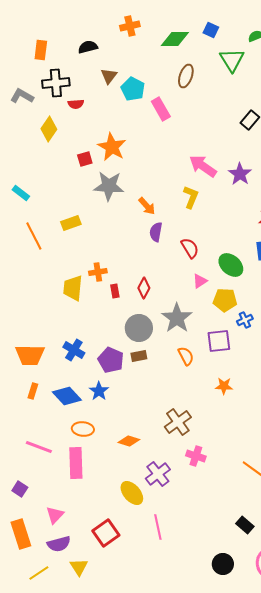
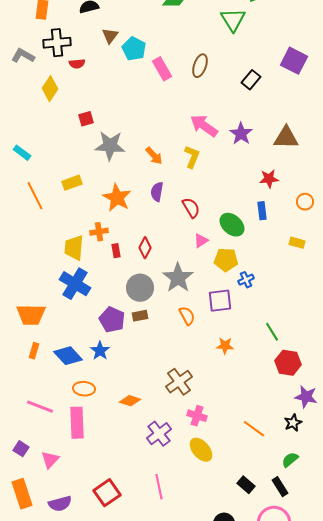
brown ellipse: (186, 76) -> (200, 66), moved
orange star: (112, 147) -> (117, 198), moved
orange arrow: (147, 206) -> (154, 156), moved
blue cross: (74, 350) -> (75, 284), moved, size x1.4
yellow ellipse: (132, 493) -> (201, 450), moved
pink triangle: (55, 515) -> (50, 460), moved

